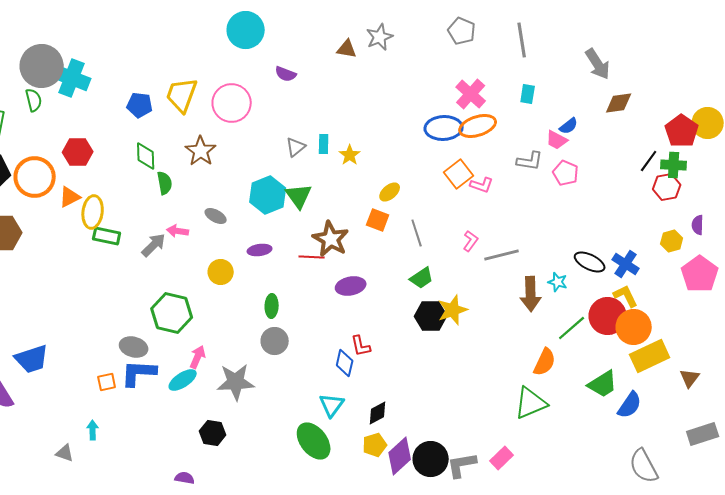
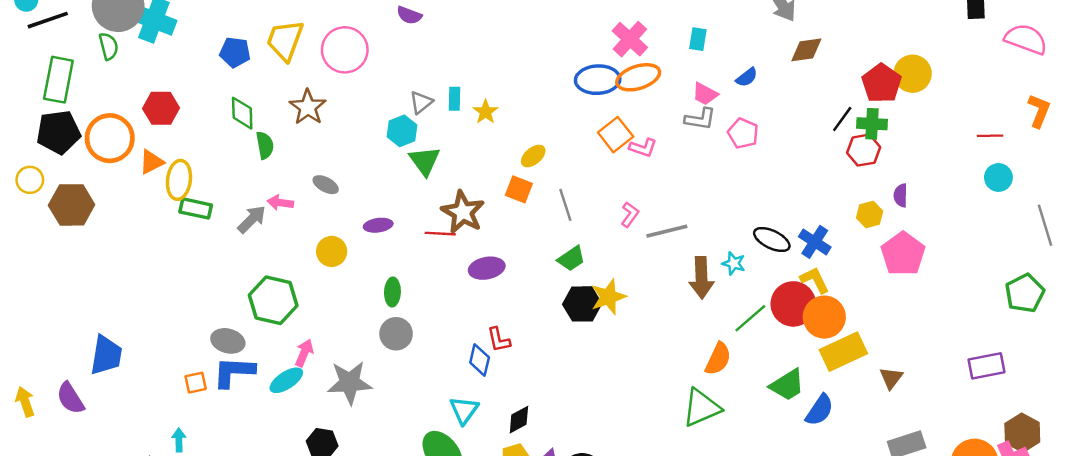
pink trapezoid: (557, 140) -> (705, 94), moved
cyan hexagon: (268, 195) -> (402, 131), moved, size x0.7
blue trapezoid: (32, 359) -> (106, 355), turned -63

